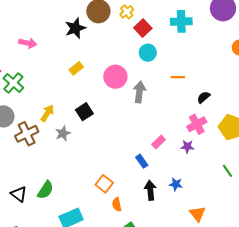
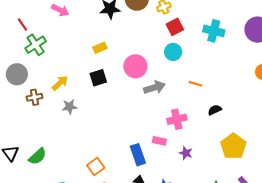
gray arrow: (139, 92) -> (154, 87), turned 50
black square: (84, 112) -> (98, 78), moved
pink cross: (197, 124) -> (177, 119), moved
brown cross: (27, 134) -> (35, 97), size x0.7
pink rectangle: (159, 142) -> (159, 141), turned 40
blue rectangle: (142, 161) -> (138, 155), size x1.5

